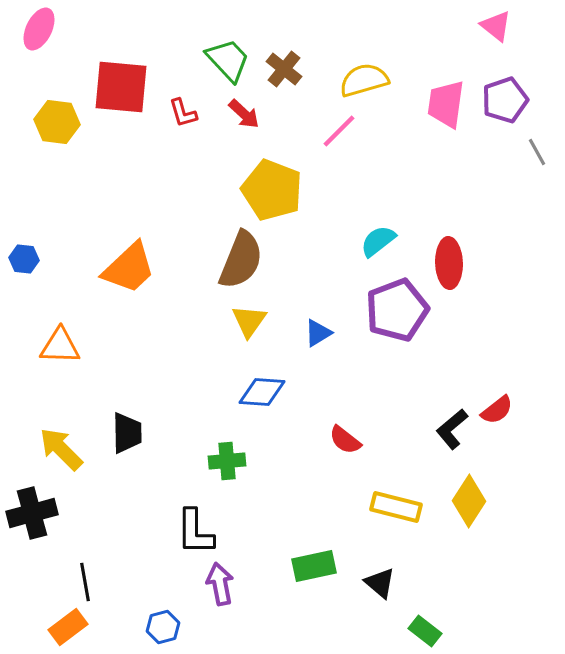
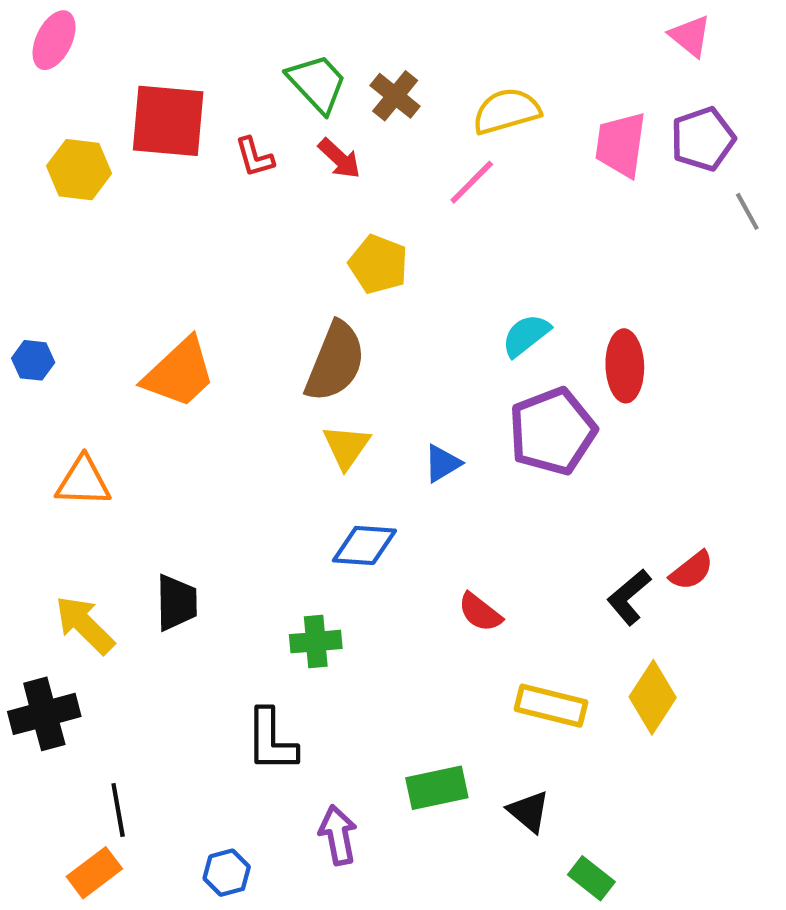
yellow pentagon: (272, 190) -> (378, 264), size x0.7
purple arrow: (220, 584) -> (338, 835), moved

